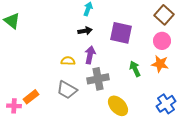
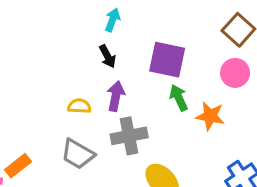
black arrow: (85, 31) -> (107, 56), turned 72
orange star: (160, 64) -> (210, 116), moved
green arrow: (135, 69) -> (179, 98), moved

